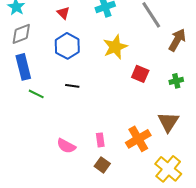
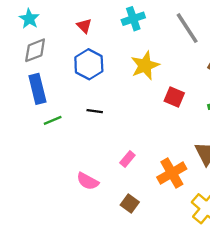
green line: (36, 94) -> (53, 120), turned -49
pink rectangle: (100, 140) -> (127, 159), moved, turned 48

